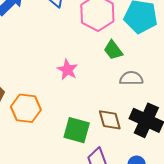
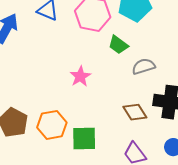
pink star: (67, 70) -> (80, 76), turned 30
green square: (77, 130) -> (84, 139), moved

